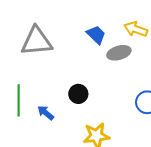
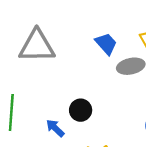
blue arrow: (46, 113) -> (55, 128), moved

